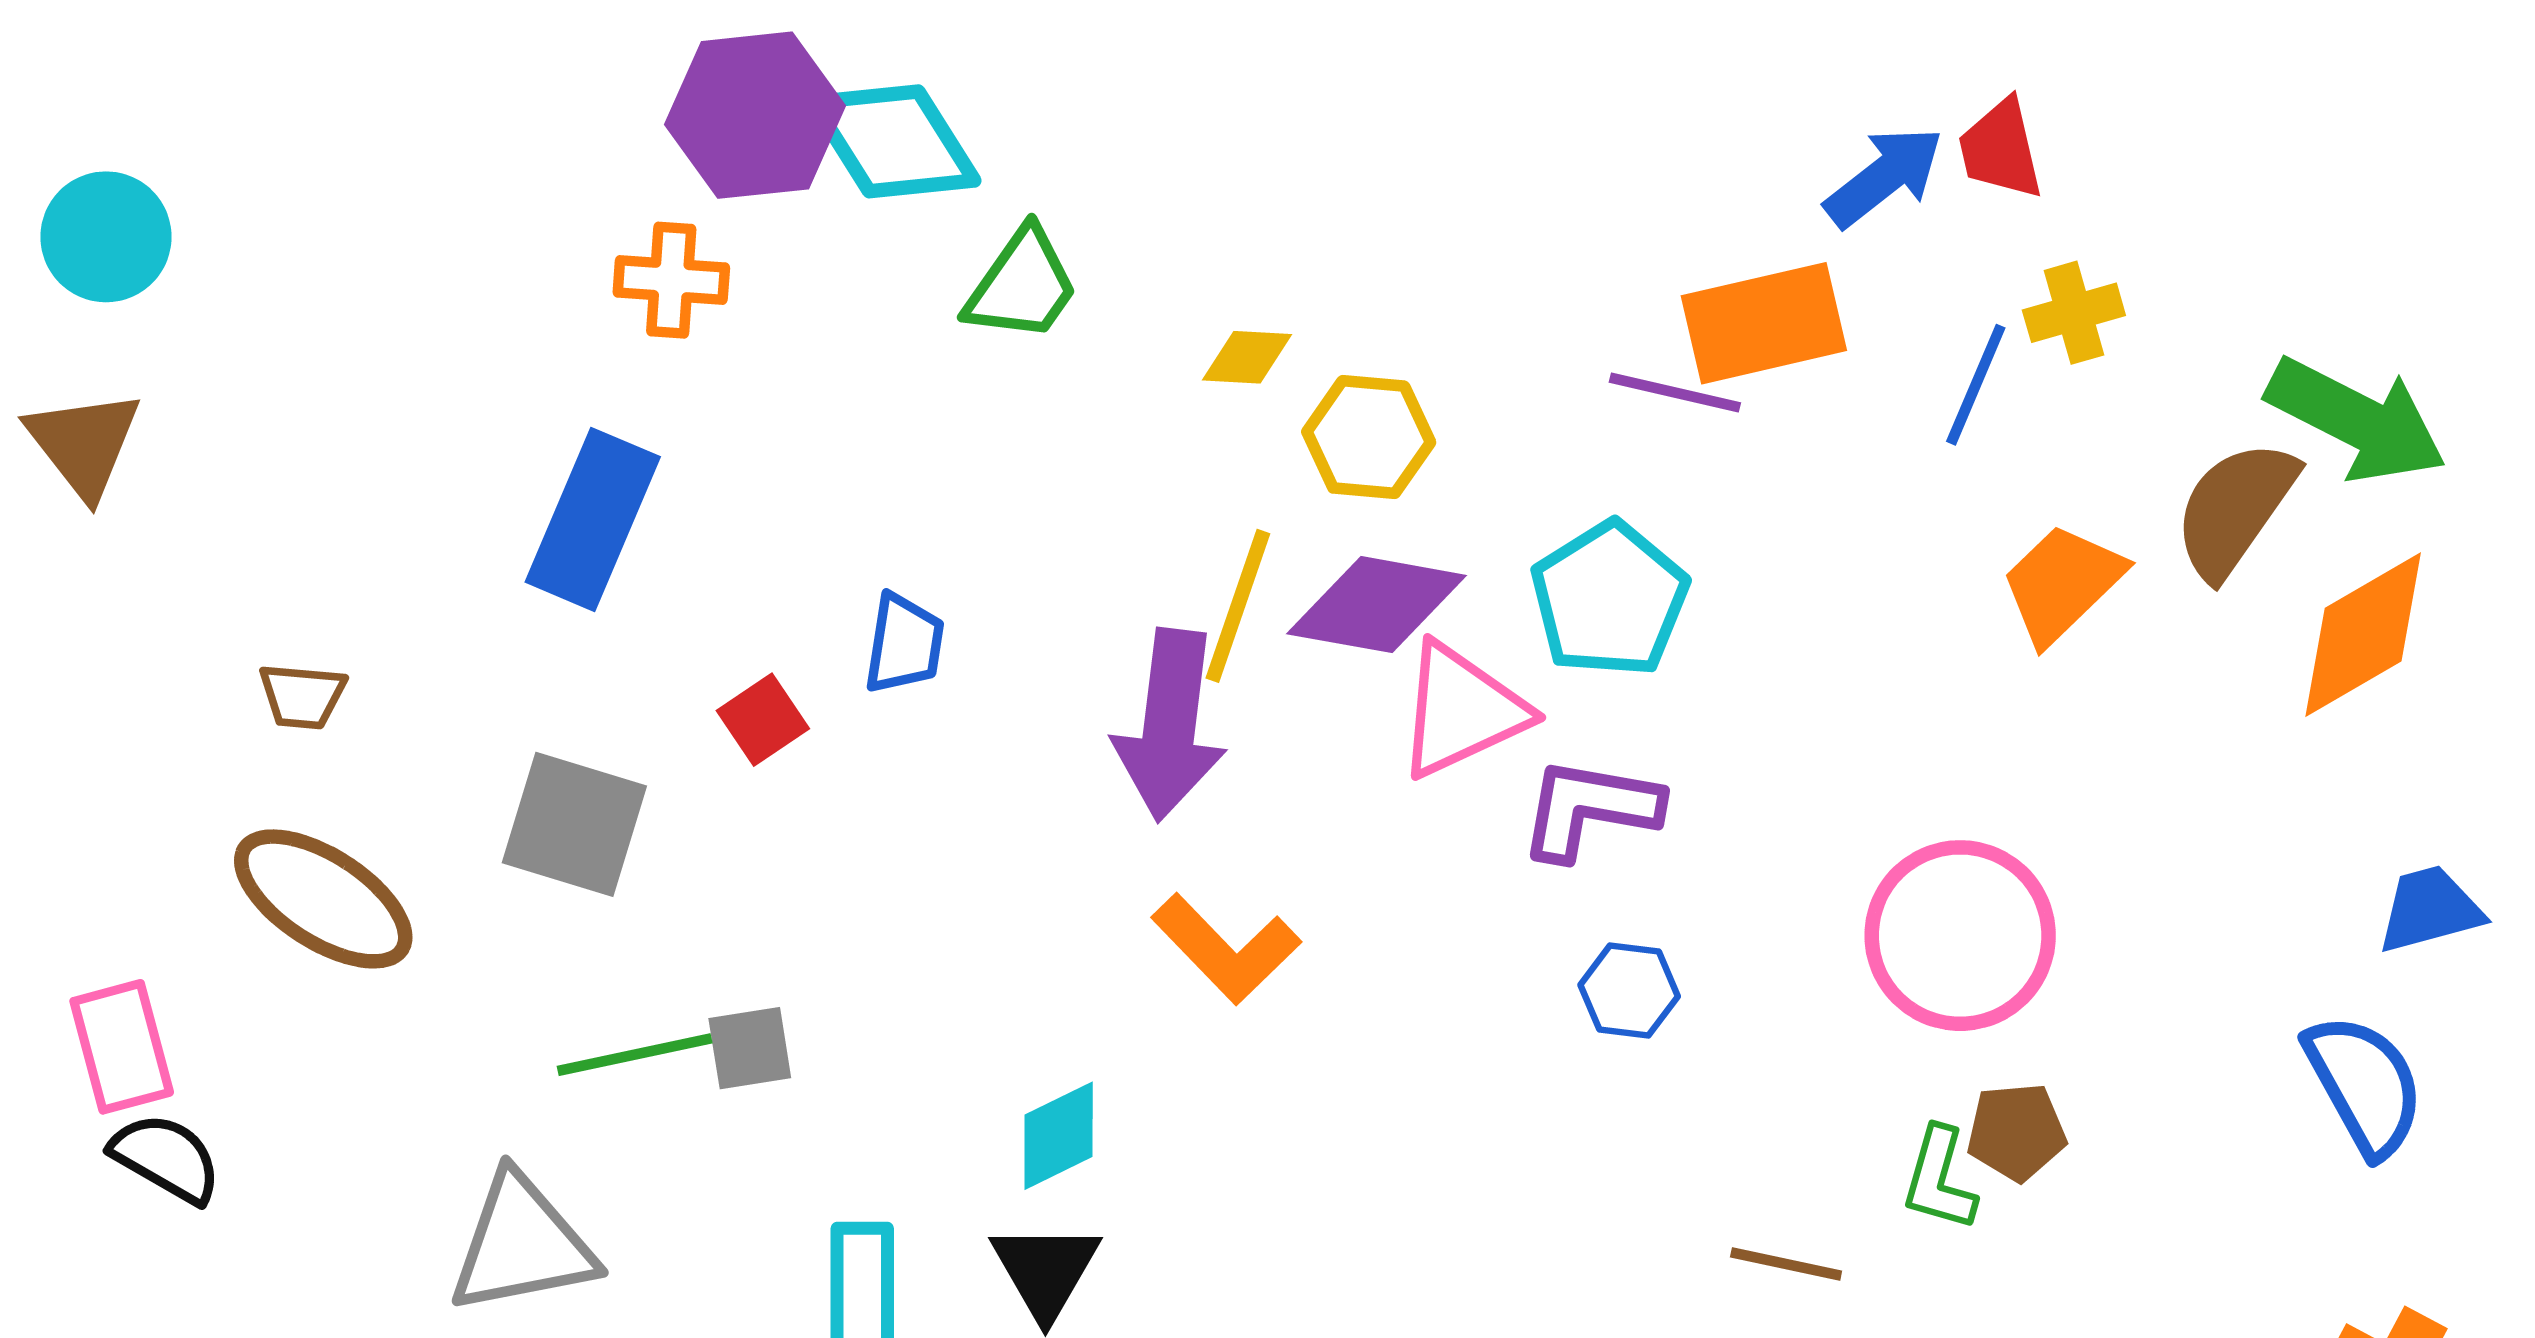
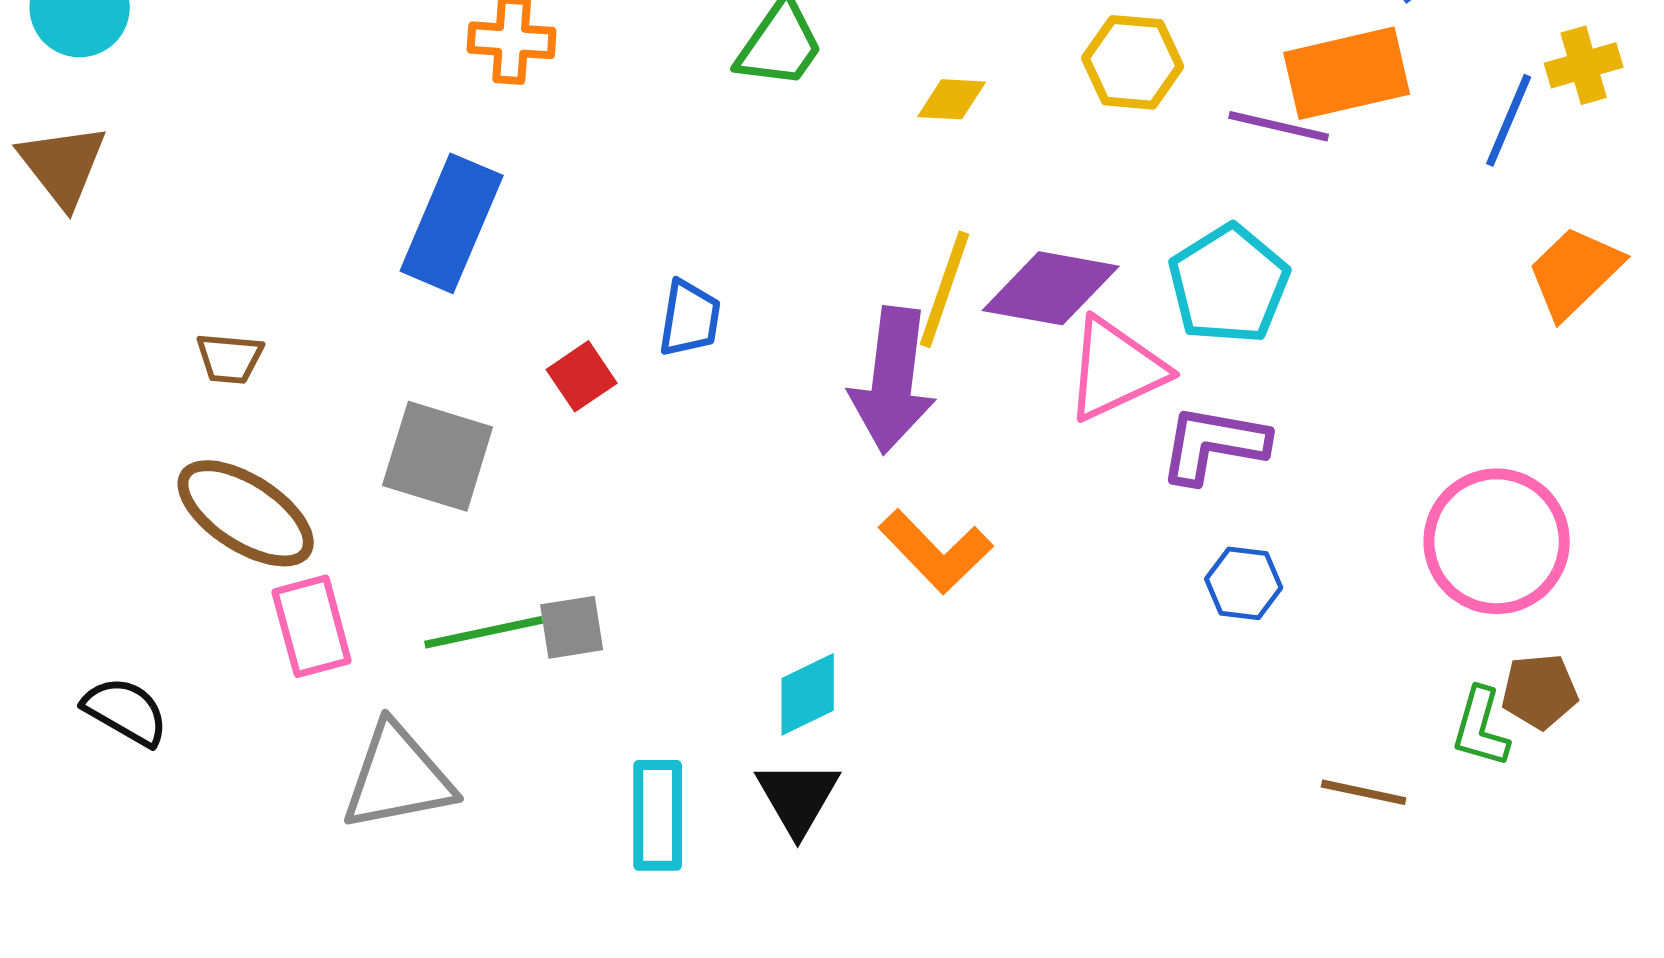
yellow hexagon: (1369, 437) -> (1133, 62), moved
pink rectangle: (122, 1047) -> (312, 626), moved

